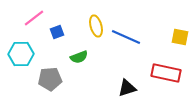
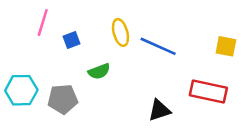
pink line: (34, 18) -> (43, 22), turned -35
cyan hexagon: (21, 54) -> (21, 90), moved

